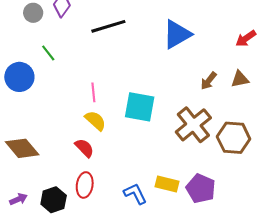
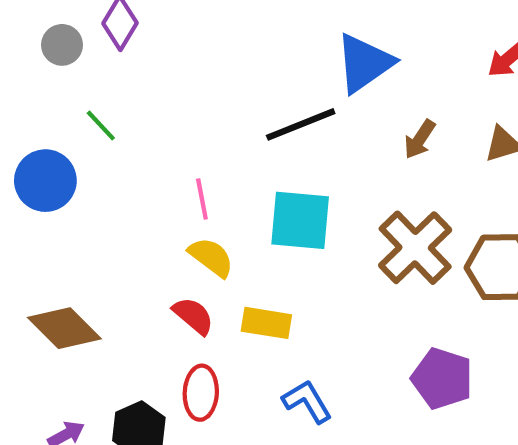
black line: (108, 26) -> (301, 124), moved
brown arrow: (209, 81) -> (420, 139), moved
yellow rectangle: (167, 184) -> (266, 323), moved

